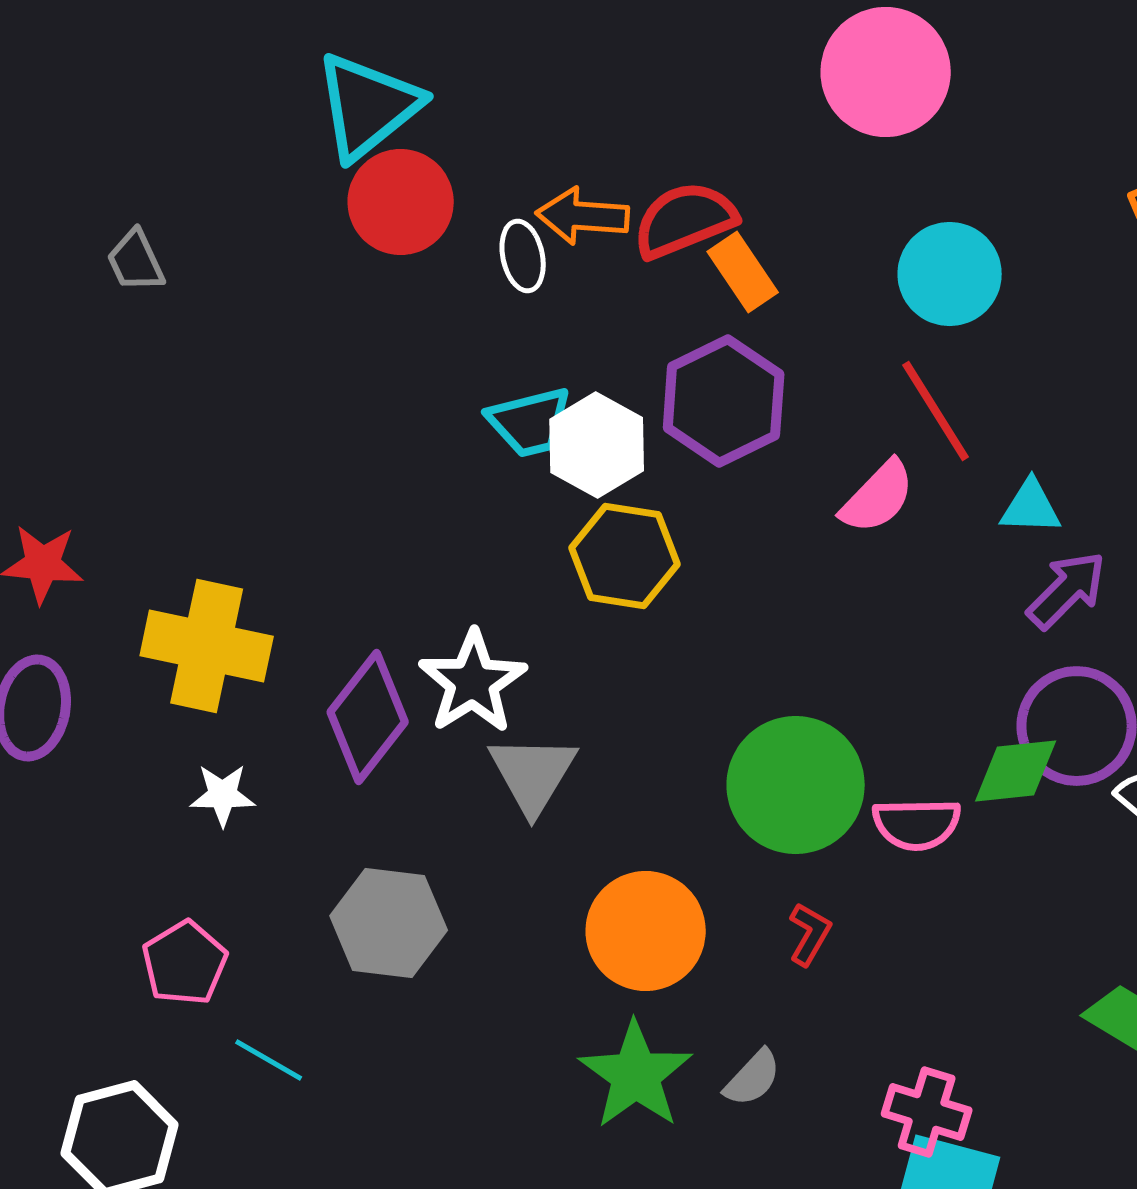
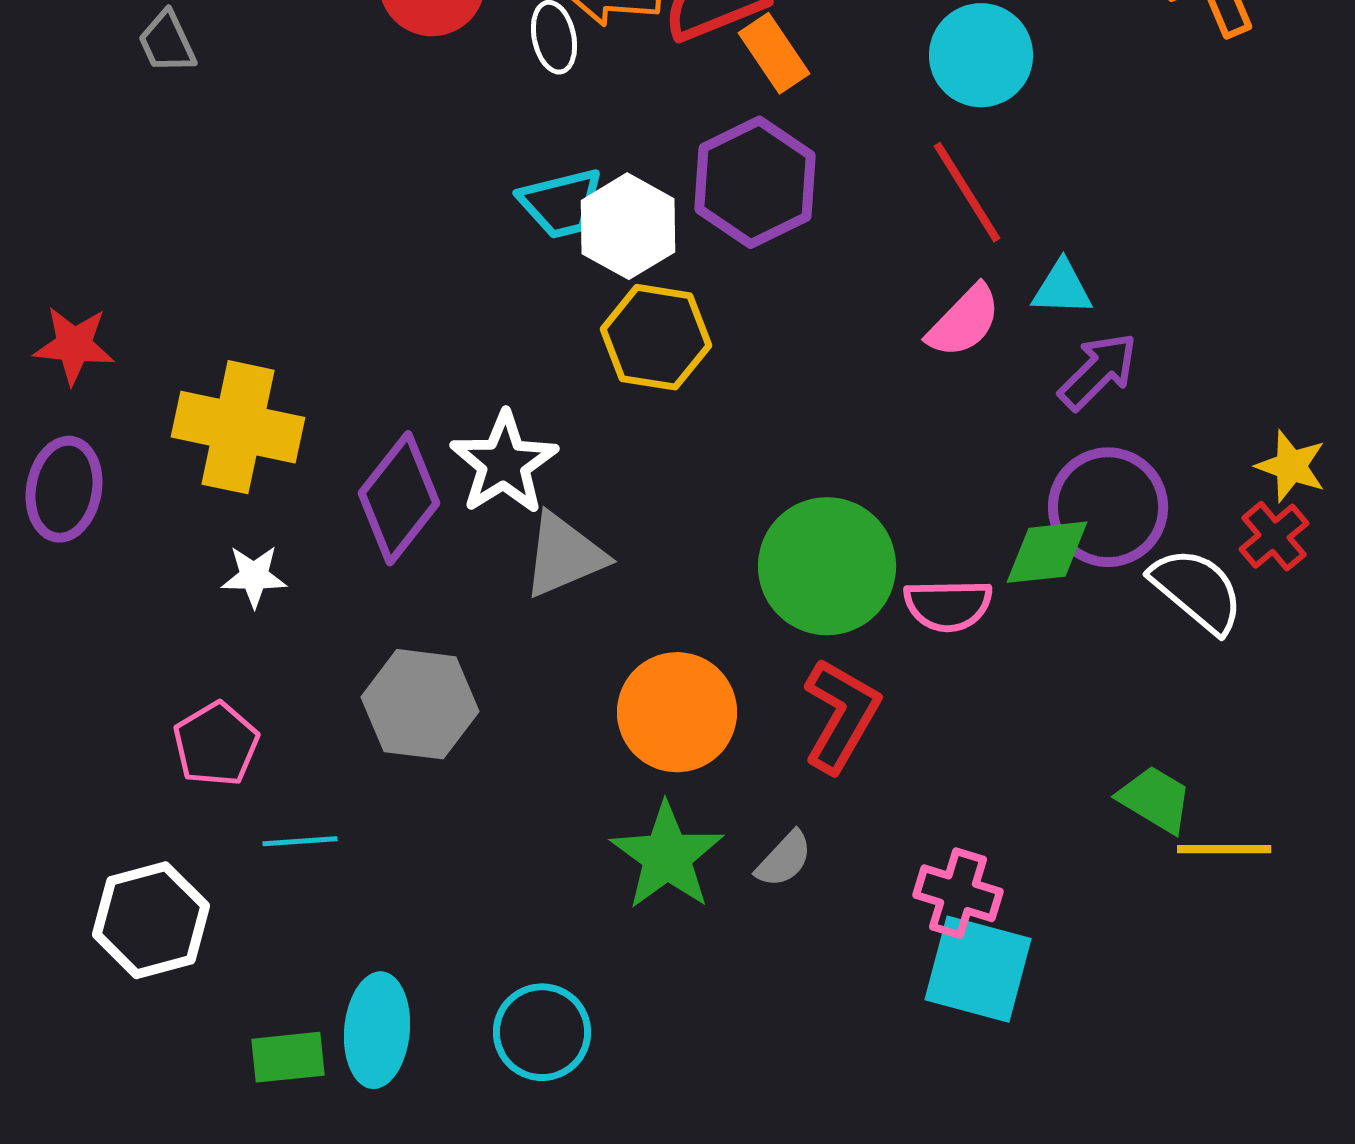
pink semicircle: (878, 497) -> (964, 321), moved
gray triangle: (533, 774) -> (564, 555), turned 36
red L-shape: (810, 934) -> (841, 715), size x1.8
cyan line: (269, 1060) -> (300, 841), turned -34

